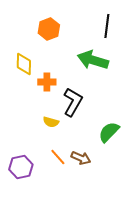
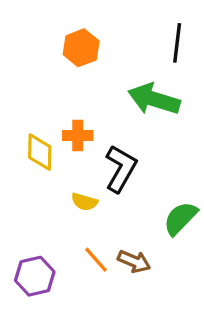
yellow diamond: (24, 64) -> (40, 152), moved

